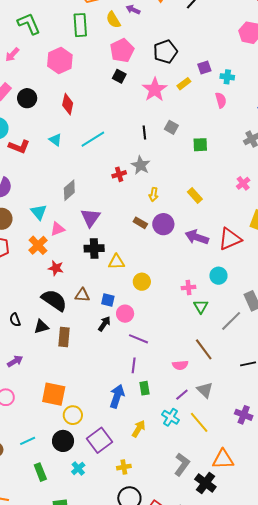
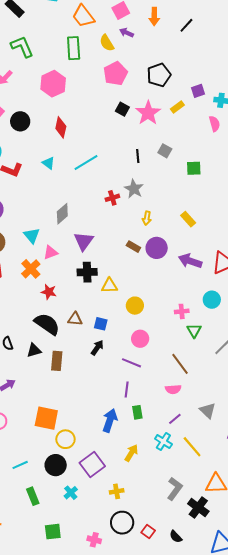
black square: (119, 76) -> (122, 109), moved
pink circle: (125, 314) -> (140, 339), moved
brown line: (204, 349) -> (180, 364), moved
gray triangle: (205, 390) -> (208, 411), moved

